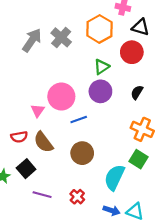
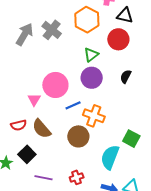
orange cross: (142, 129) -> (94, 116), moved
red cross: (77, 197) -> (77, 177), turned 32

